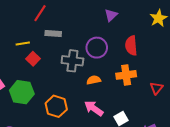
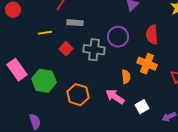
red square: (33, 59) -> (66, 49), moved
orange cross: (126, 75) -> (147, 64), turned 30
orange semicircle: (94, 80) -> (126, 77), moved, turned 96

